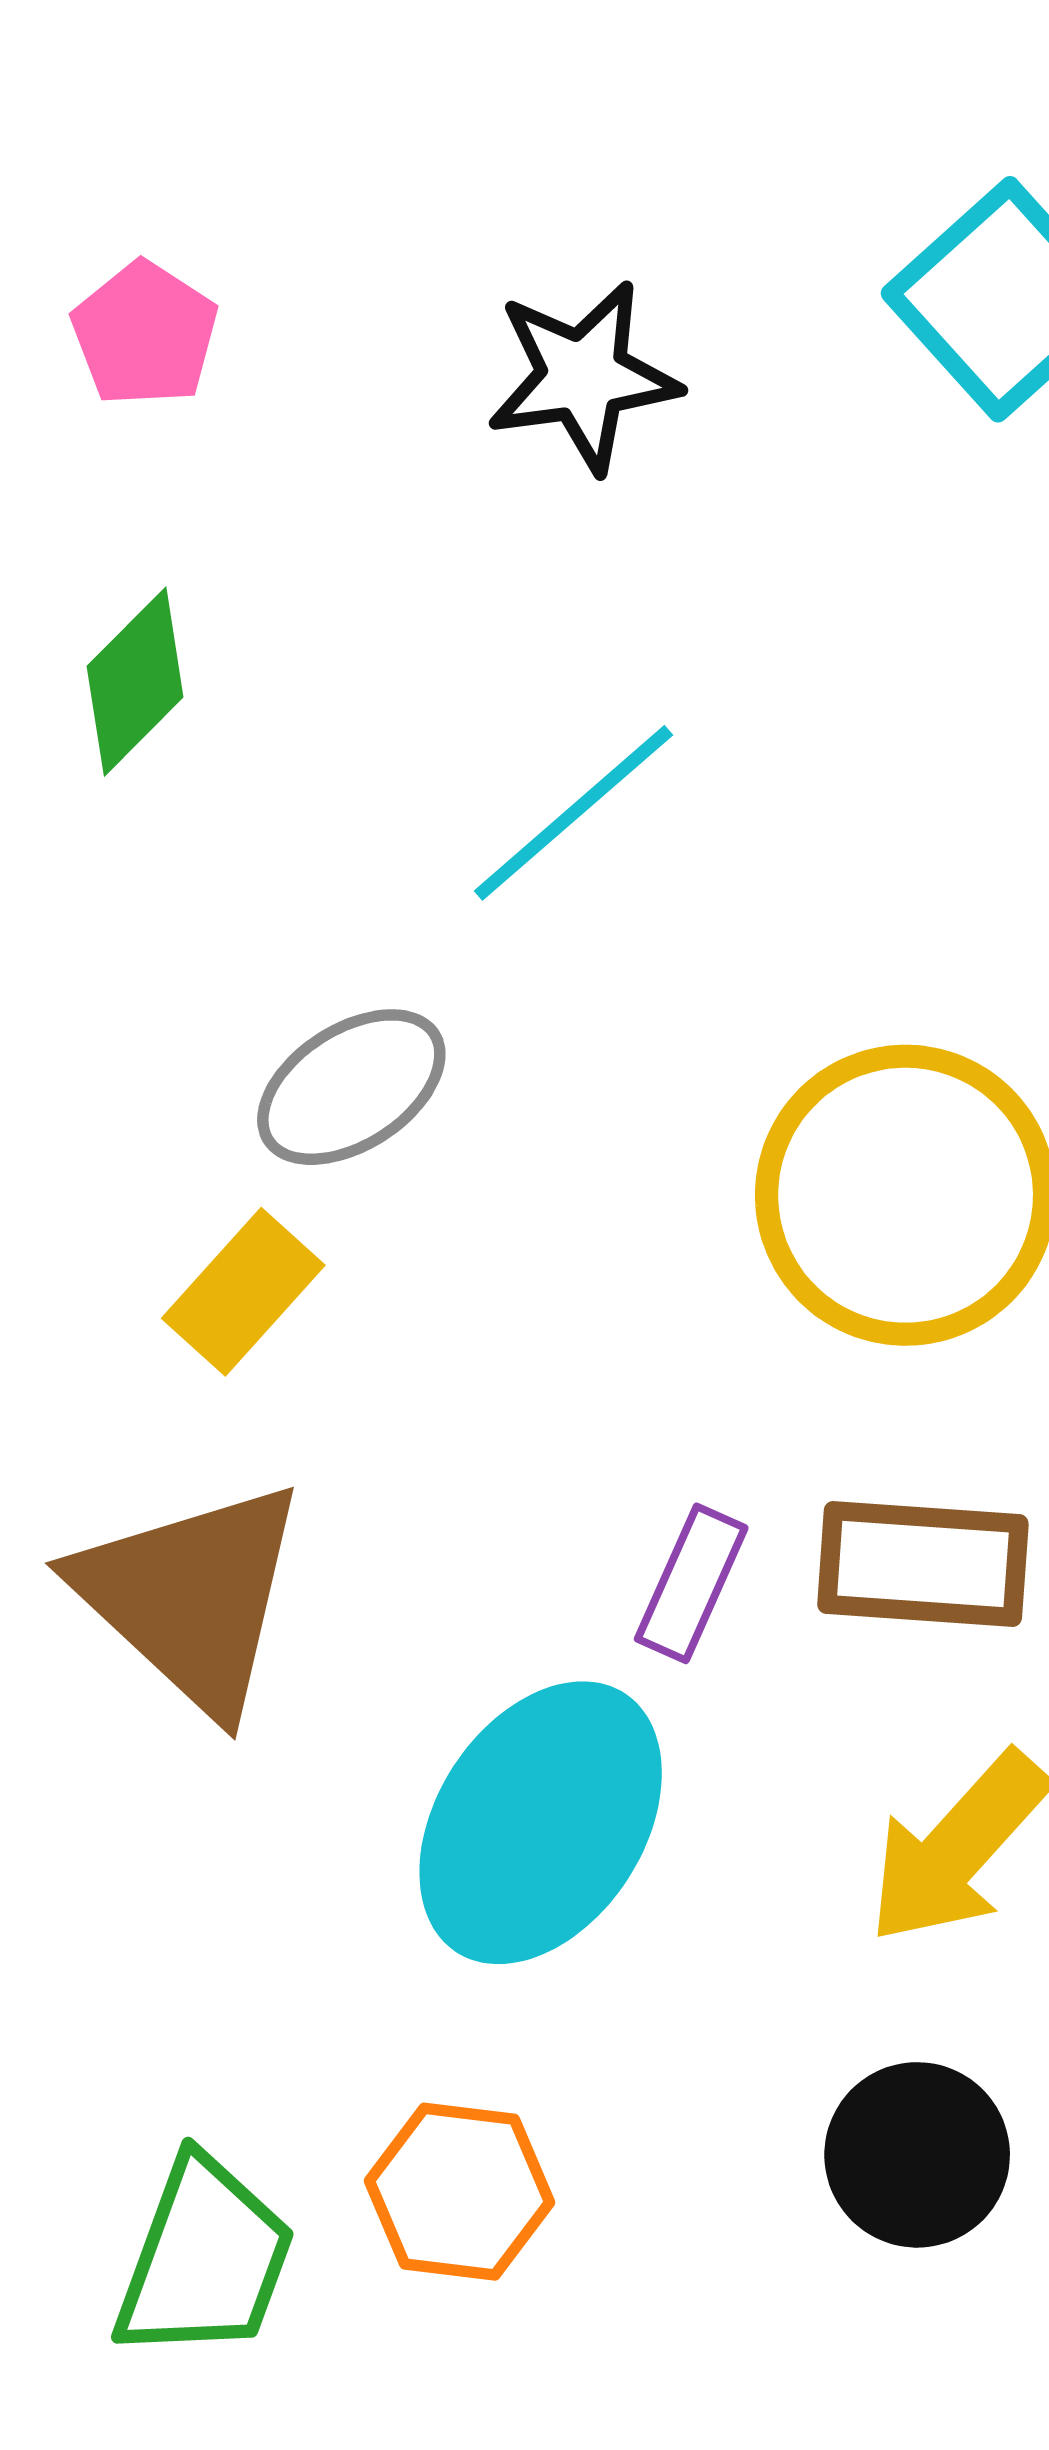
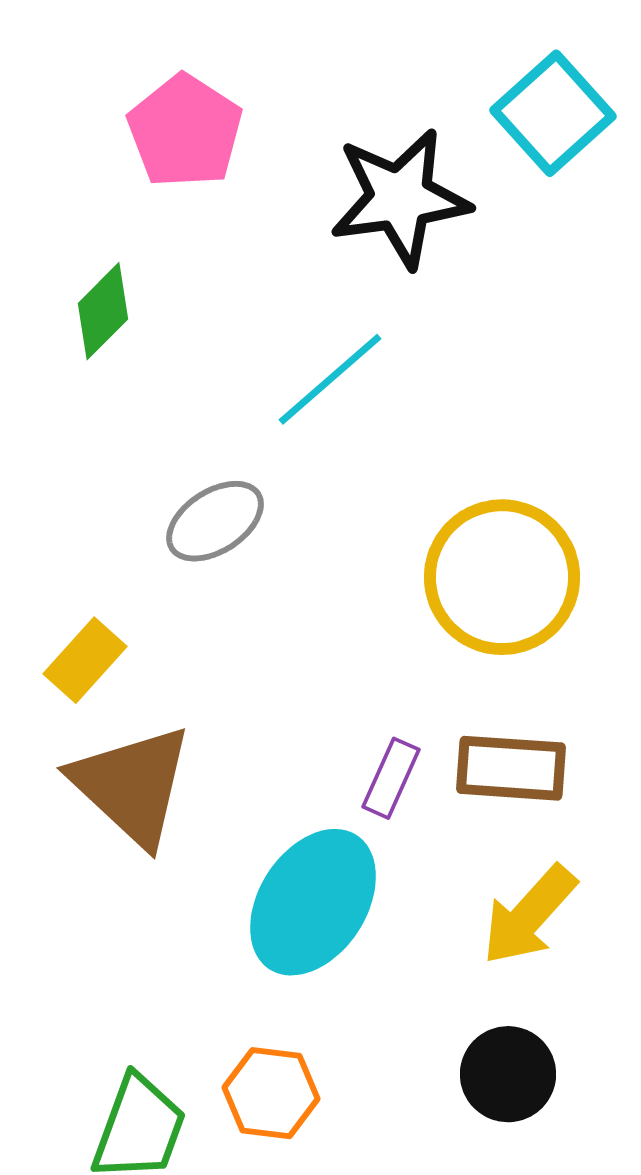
pink pentagon: (145, 334) -> (185, 131), moved, size x1.5
black star: (583, 377) -> (400, 198), moved, size x1.4
yellow rectangle: (243, 1292) -> (85, 660), moved

